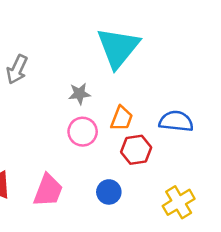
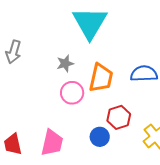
orange trapezoid: (122, 118) -> (101, 78), size x1.4
red hexagon: (136, 150) -> (119, 117), moved

